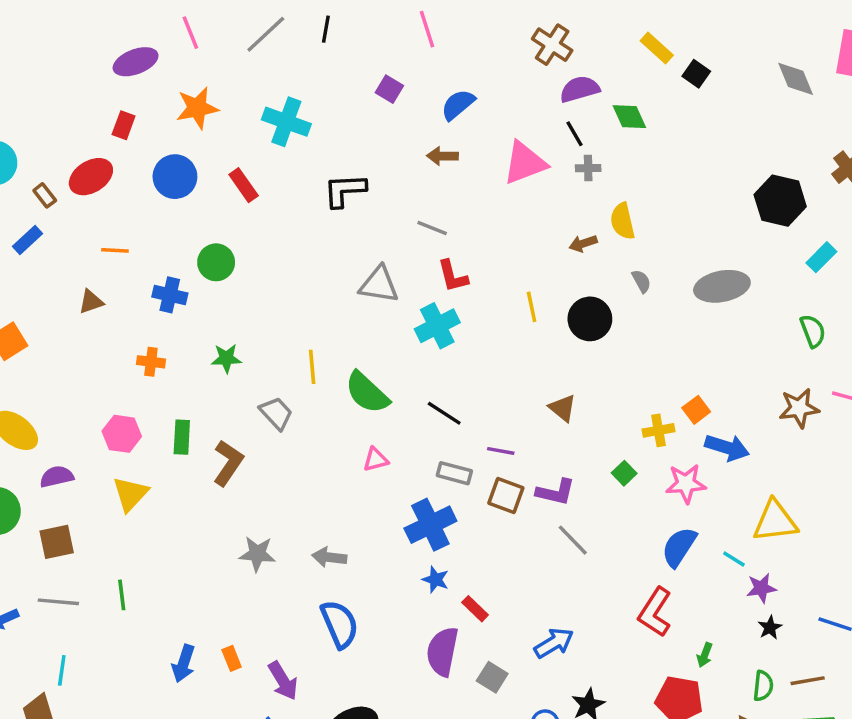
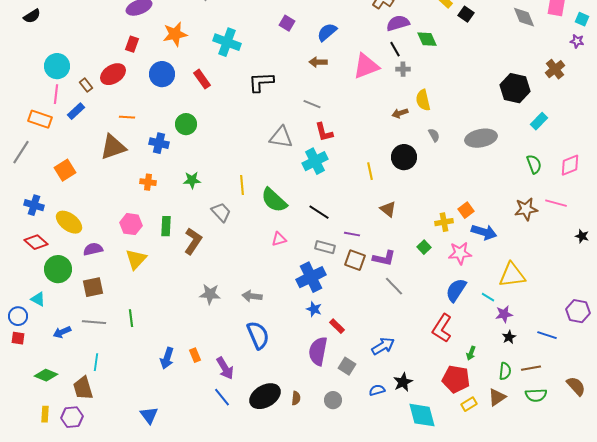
brown triangle: (91, 302) -> (113, 147), size x1.8
yellow line: (532, 307) -> (370, 171), moved

